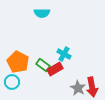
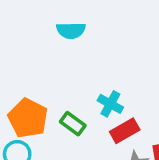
red rectangle: (55, 69) -> (125, 131), moved

